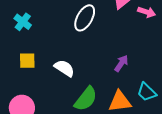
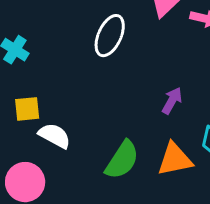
white semicircle: (64, 68) -> (55, 136), moved

